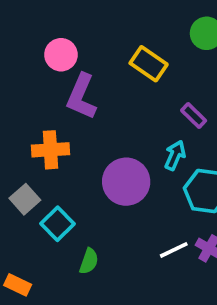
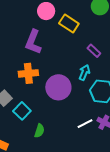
pink circle: (61, 55) -> (46, 11), moved
orange cross: (50, 150) -> (28, 73), moved

